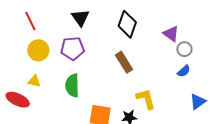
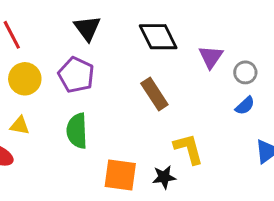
black diamond: (127, 24) -> (158, 37), turned -44
purple triangle: (171, 34) -> (211, 57), moved, turned 30
purple pentagon: (72, 48) -> (76, 75), turned 30

